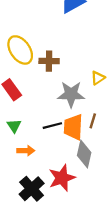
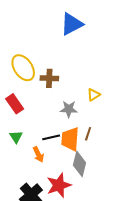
gray star: (71, 94) -> (69, 109), size x0.7
orange arrow: (26, 151) -> (38, 154), moved, turned 63

